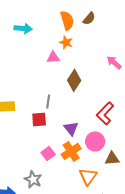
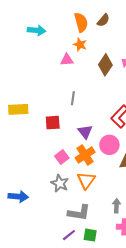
brown diamond: (74, 80) -> (105, 65), moved
gray line: (48, 101) -> (73, 98), moved
orange triangle: (88, 176) -> (86, 180), moved
gray star: (33, 179) -> (60, 183), moved

